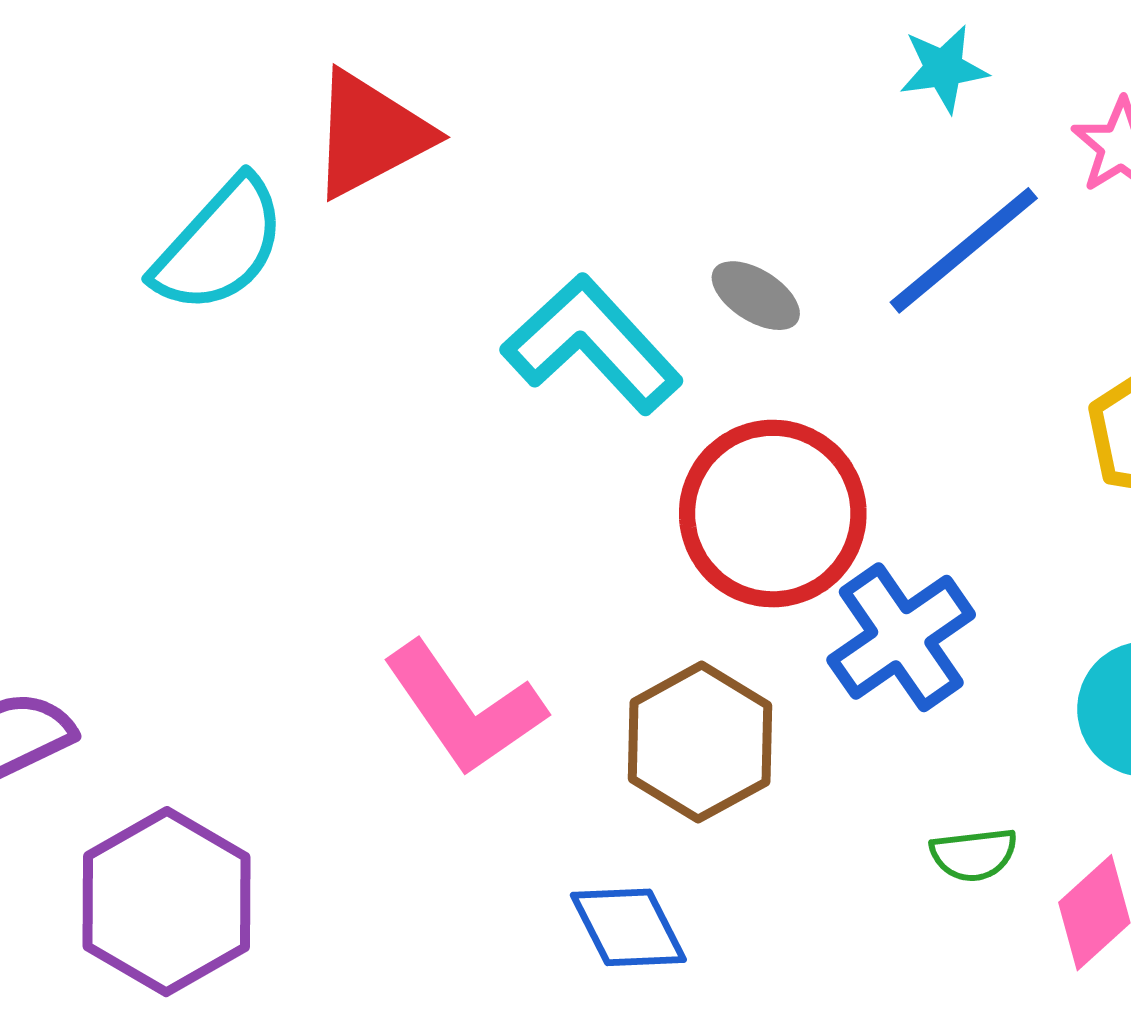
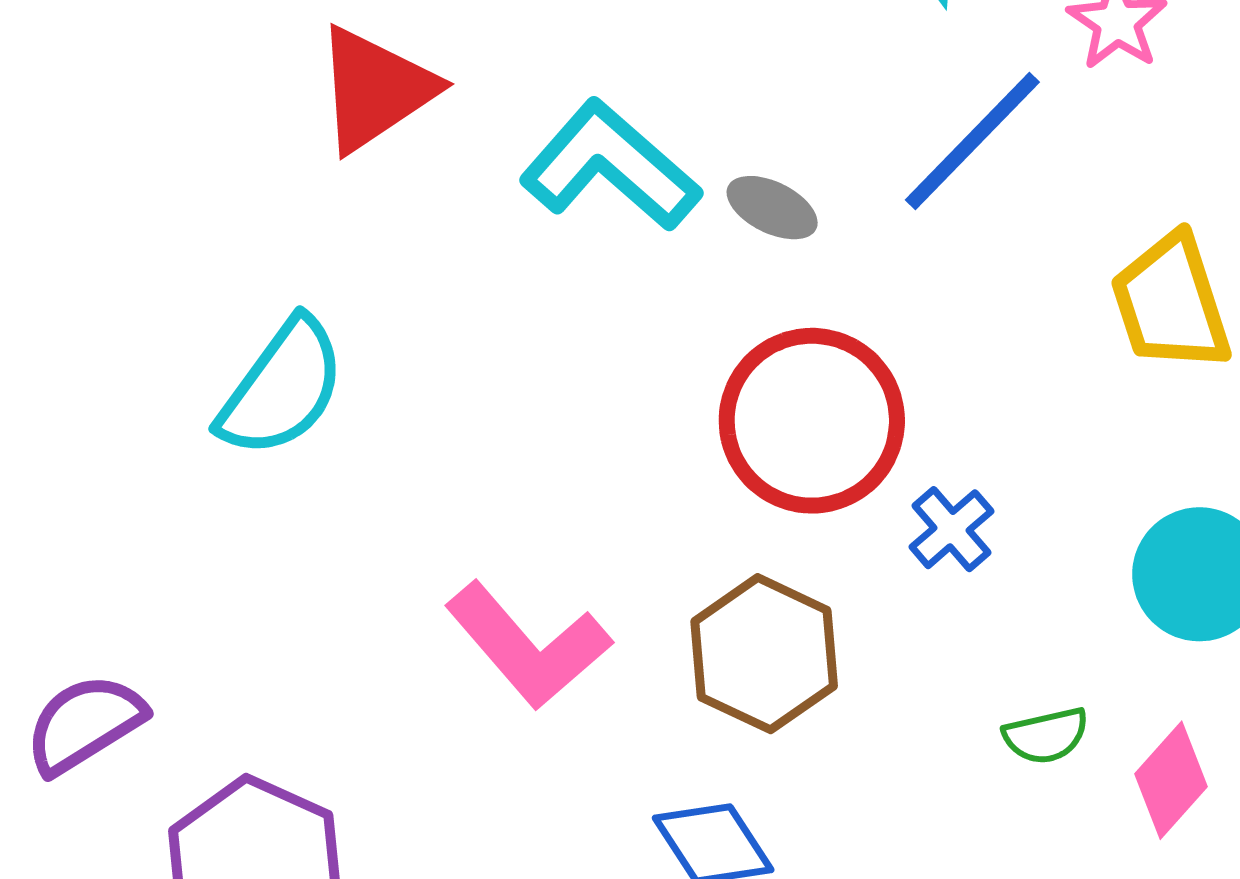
cyan semicircle: (219, 245) -> (282, 388), moved
cyan L-shape: (592, 344) -> (610, 166), moved
blue cross: (901, 637) -> (952, 529), size x0.6

